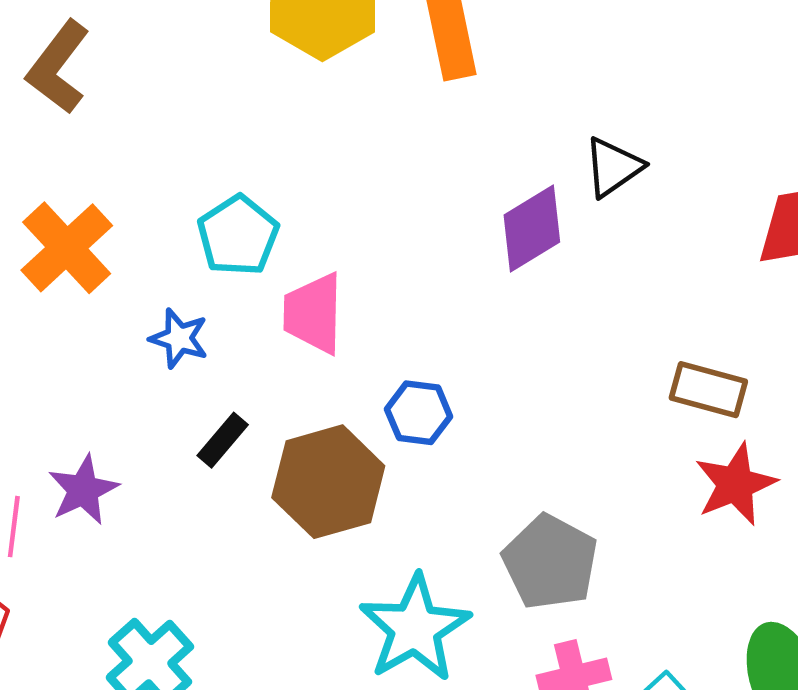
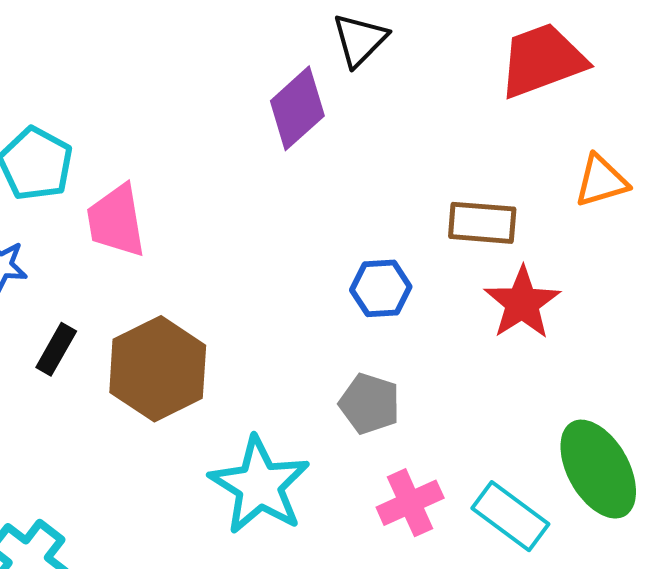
blue hexagon: (419, 413) -> (381, 288), moved
gray pentagon: (550, 562) -> (370, 404), size x0.7

